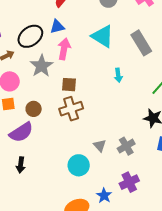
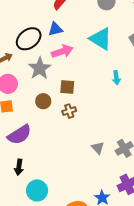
pink arrow: (64, 49) -> (62, 51), turned 60
brown circle: (34, 109) -> (43, 101), moved
brown cross: (71, 109) -> (69, 111), size x0.6
cyan circle: (79, 165) -> (37, 190), moved

